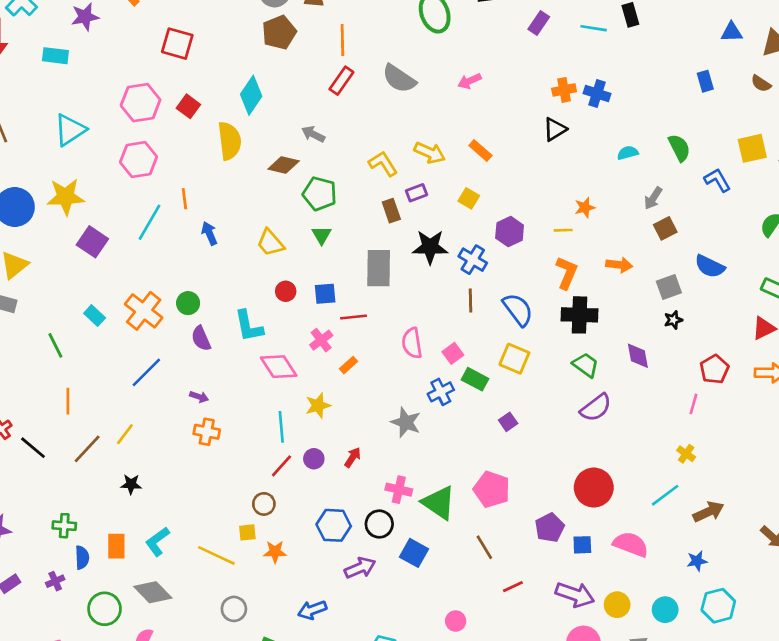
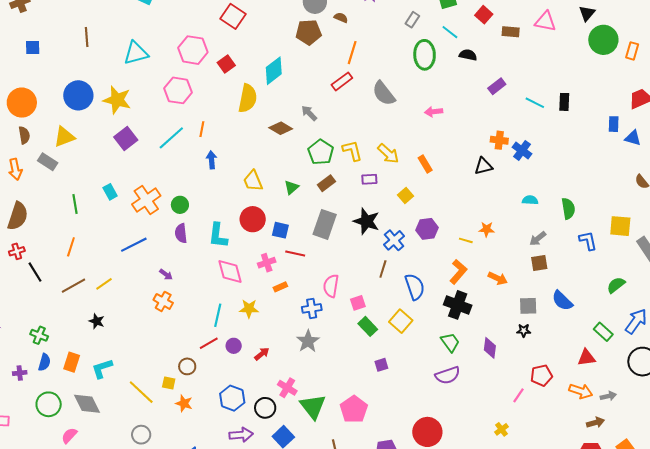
blue rectangle: (705, 81) -> (614, 124), moved
green pentagon: (320, 194) -> (321, 152), moved
brown rectangle: (391, 211) -> (326, 183), moved, turned 54
red circle: (286, 291) -> (253, 219), size x1.6
blue cross: (441, 392) -> (312, 308), moved

